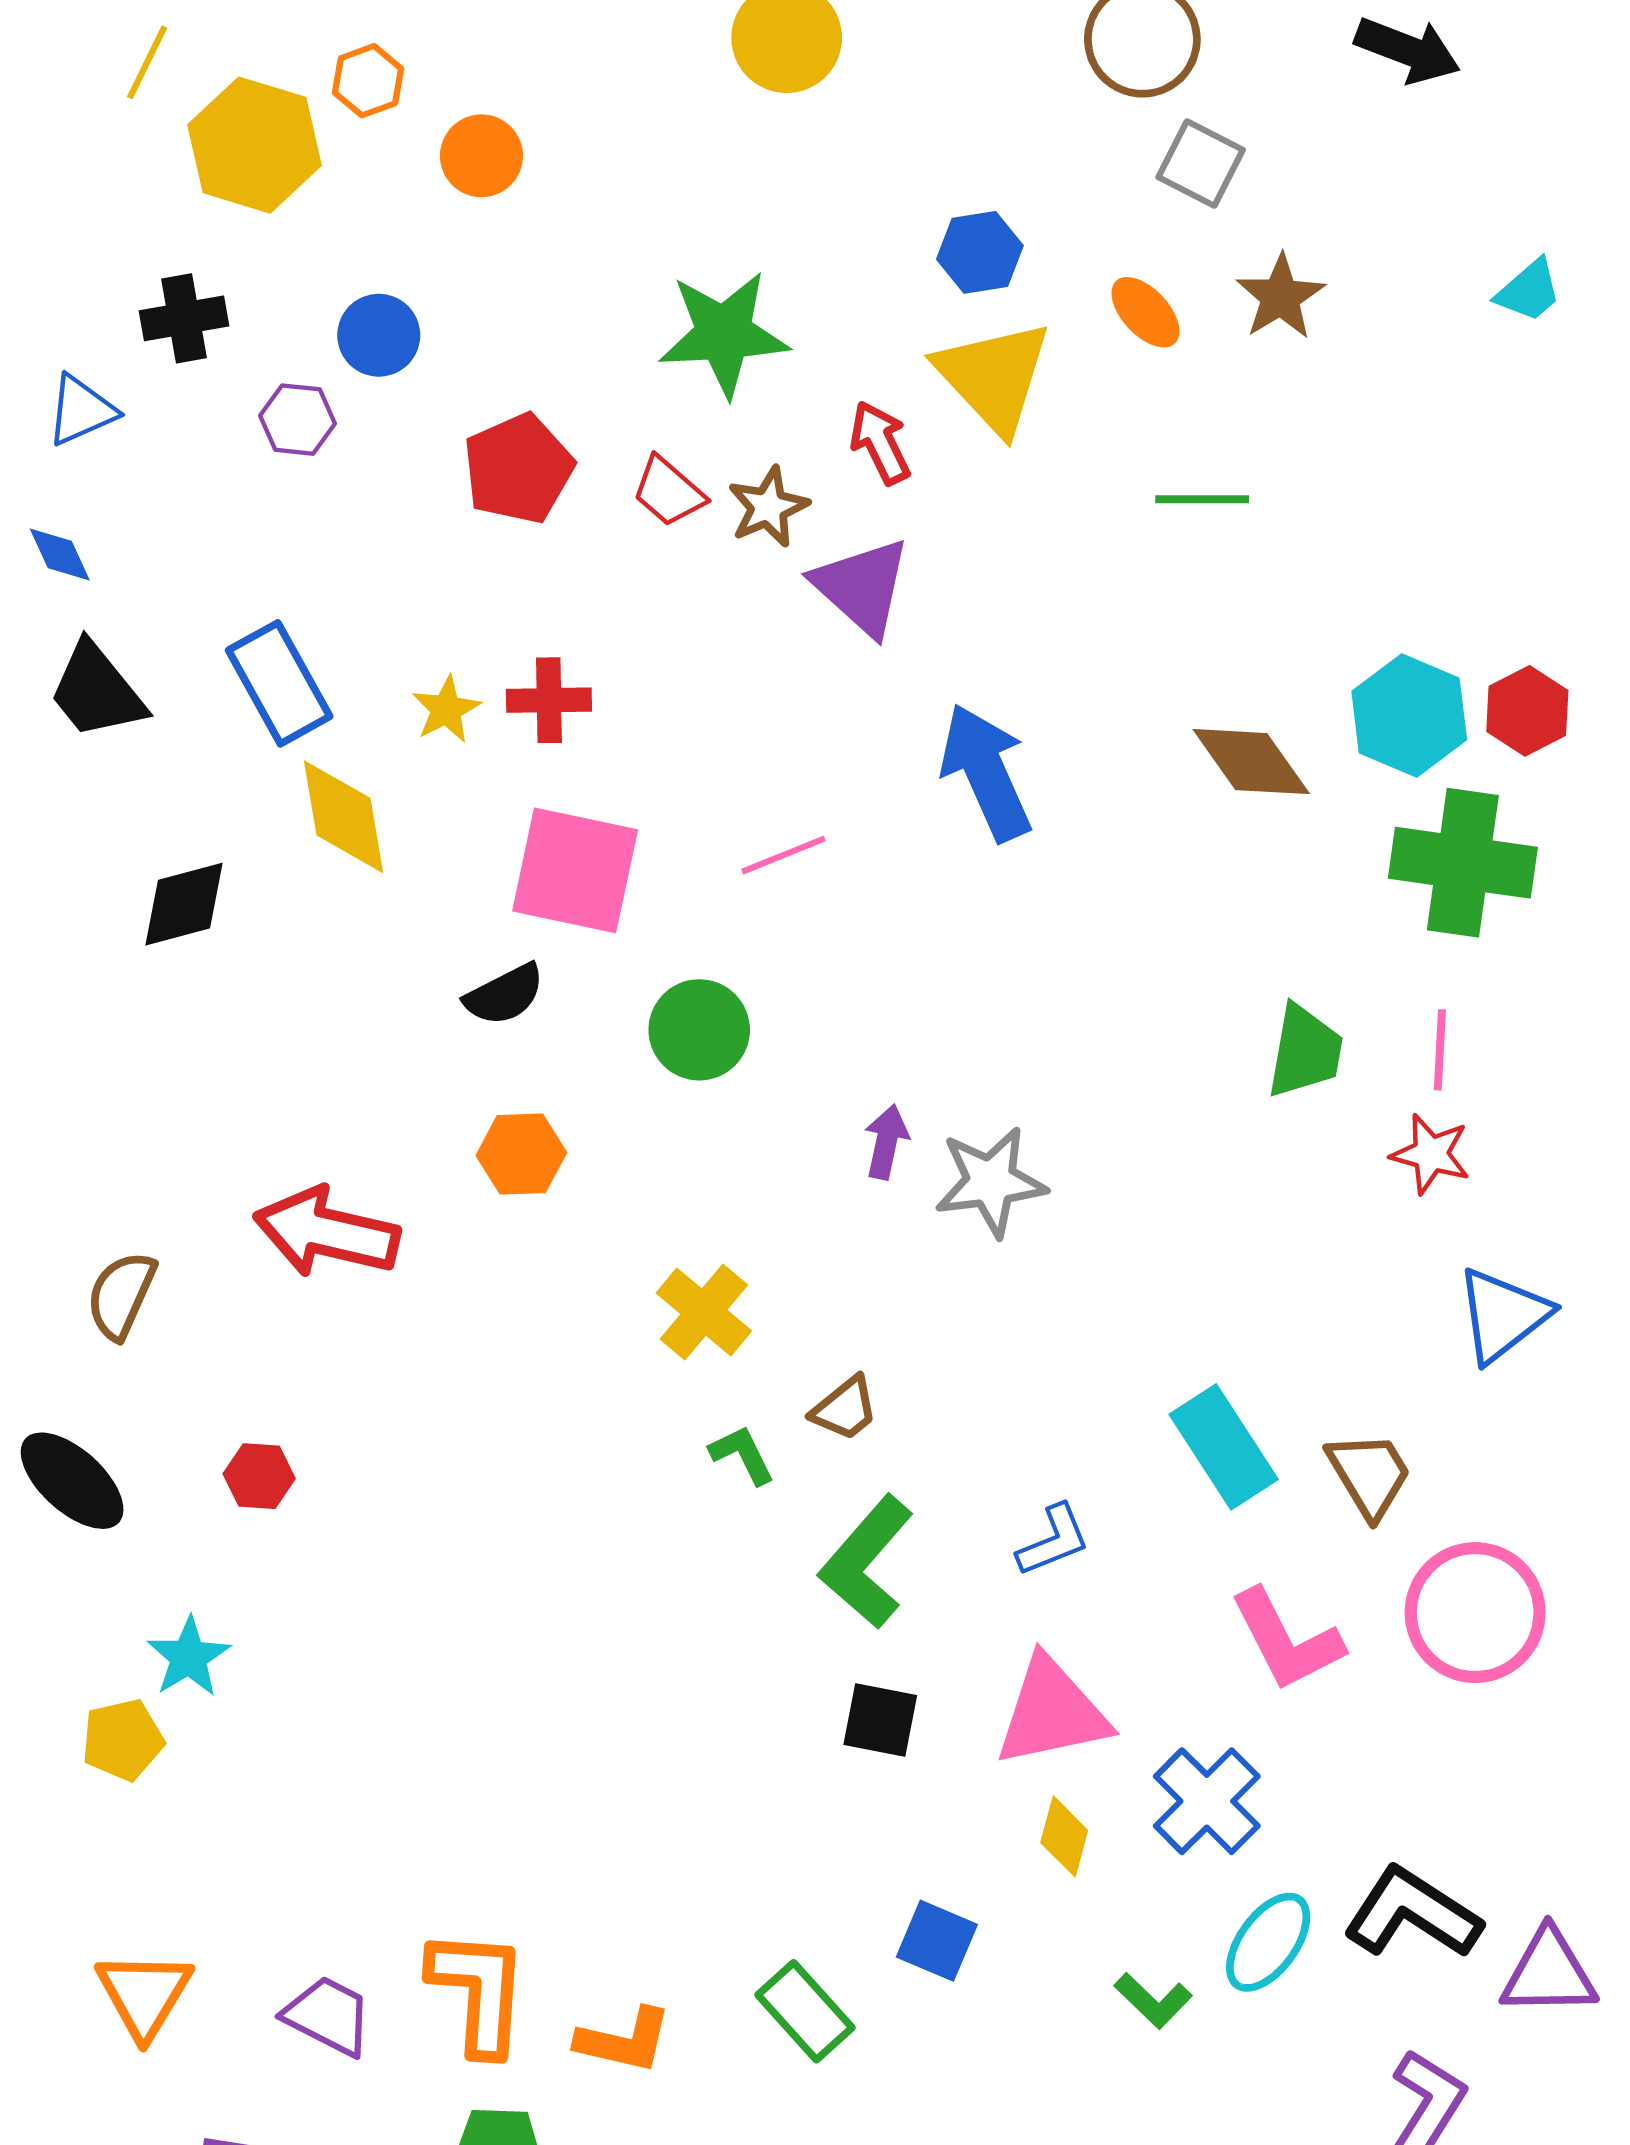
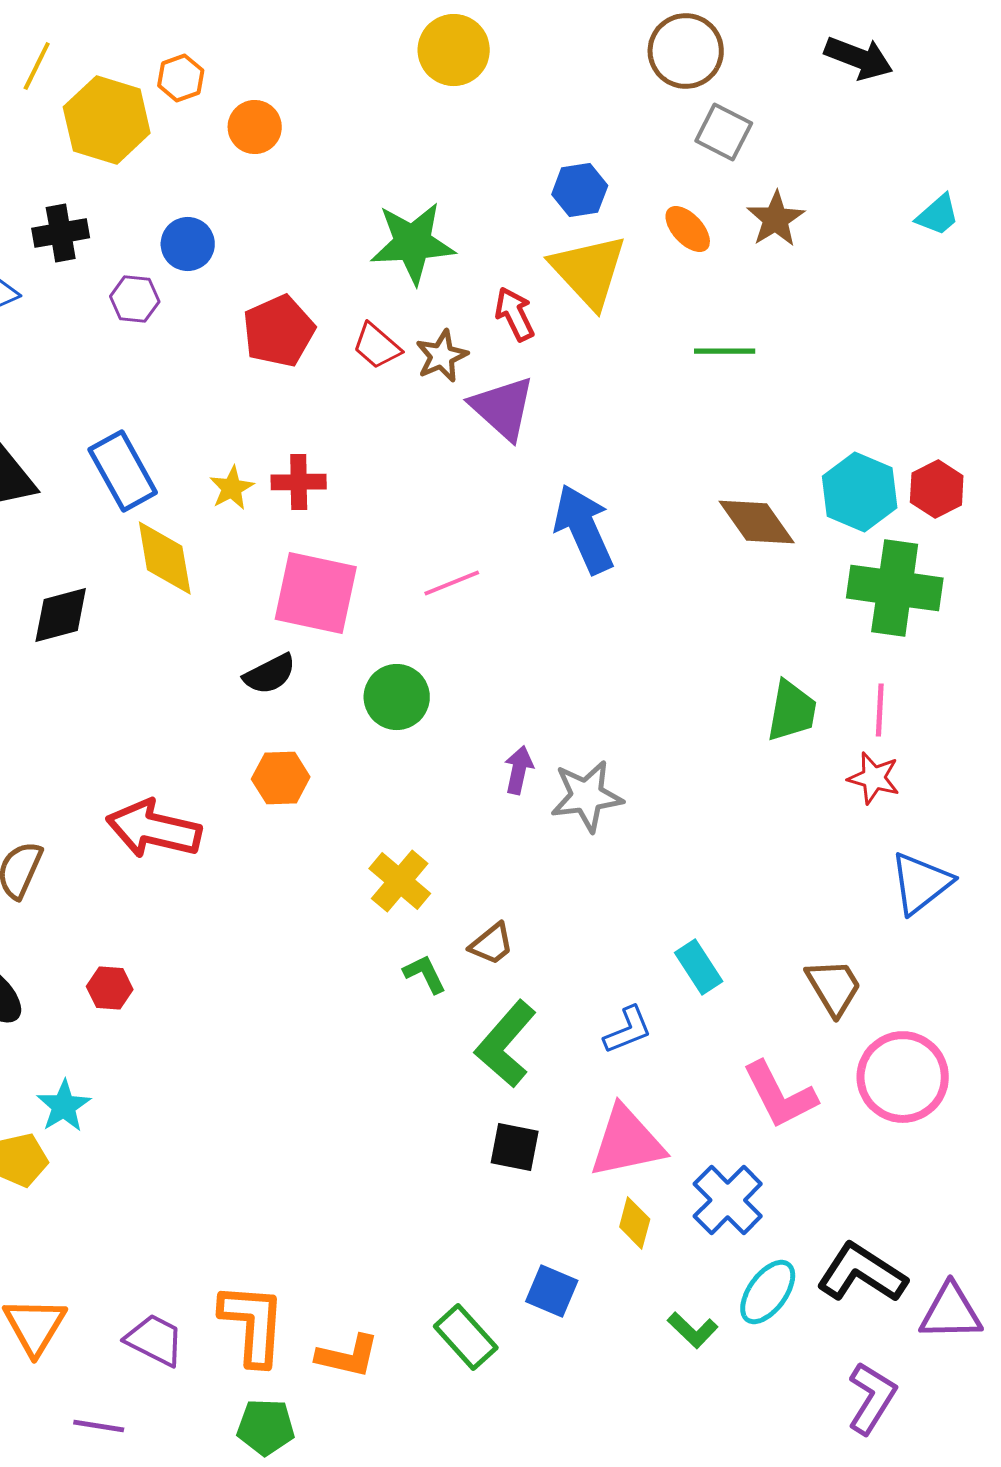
cyan rectangle: (1224, 1447) -> (699, 967), moved, size x0.7

